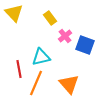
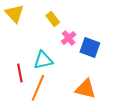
orange triangle: (69, 84) -> (86, 89), moved, turned -35

